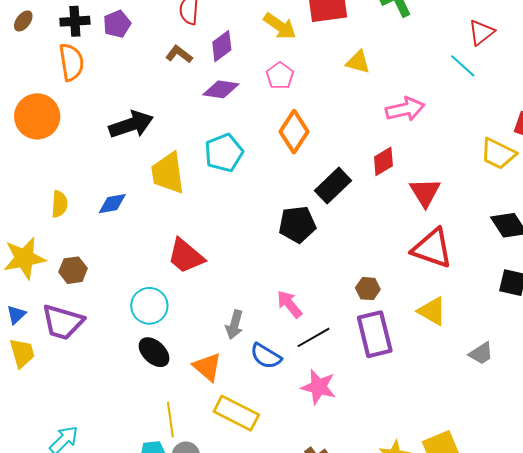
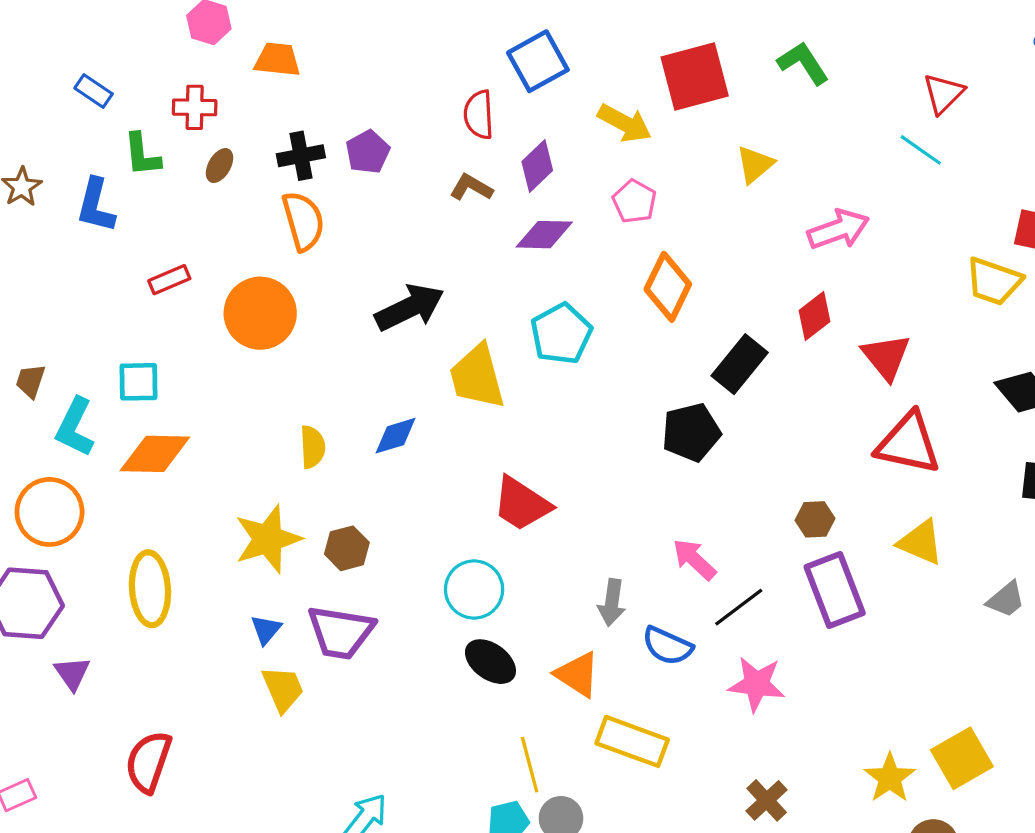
yellow triangle: (358, 62) -> (755, 164), turned -48

